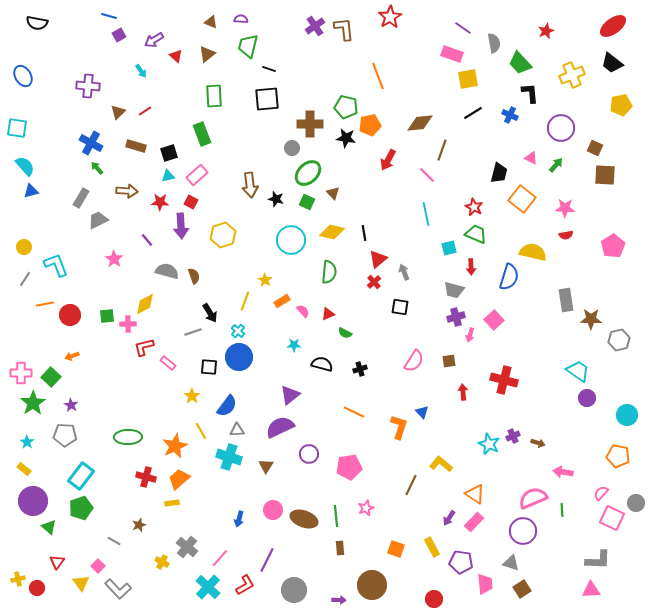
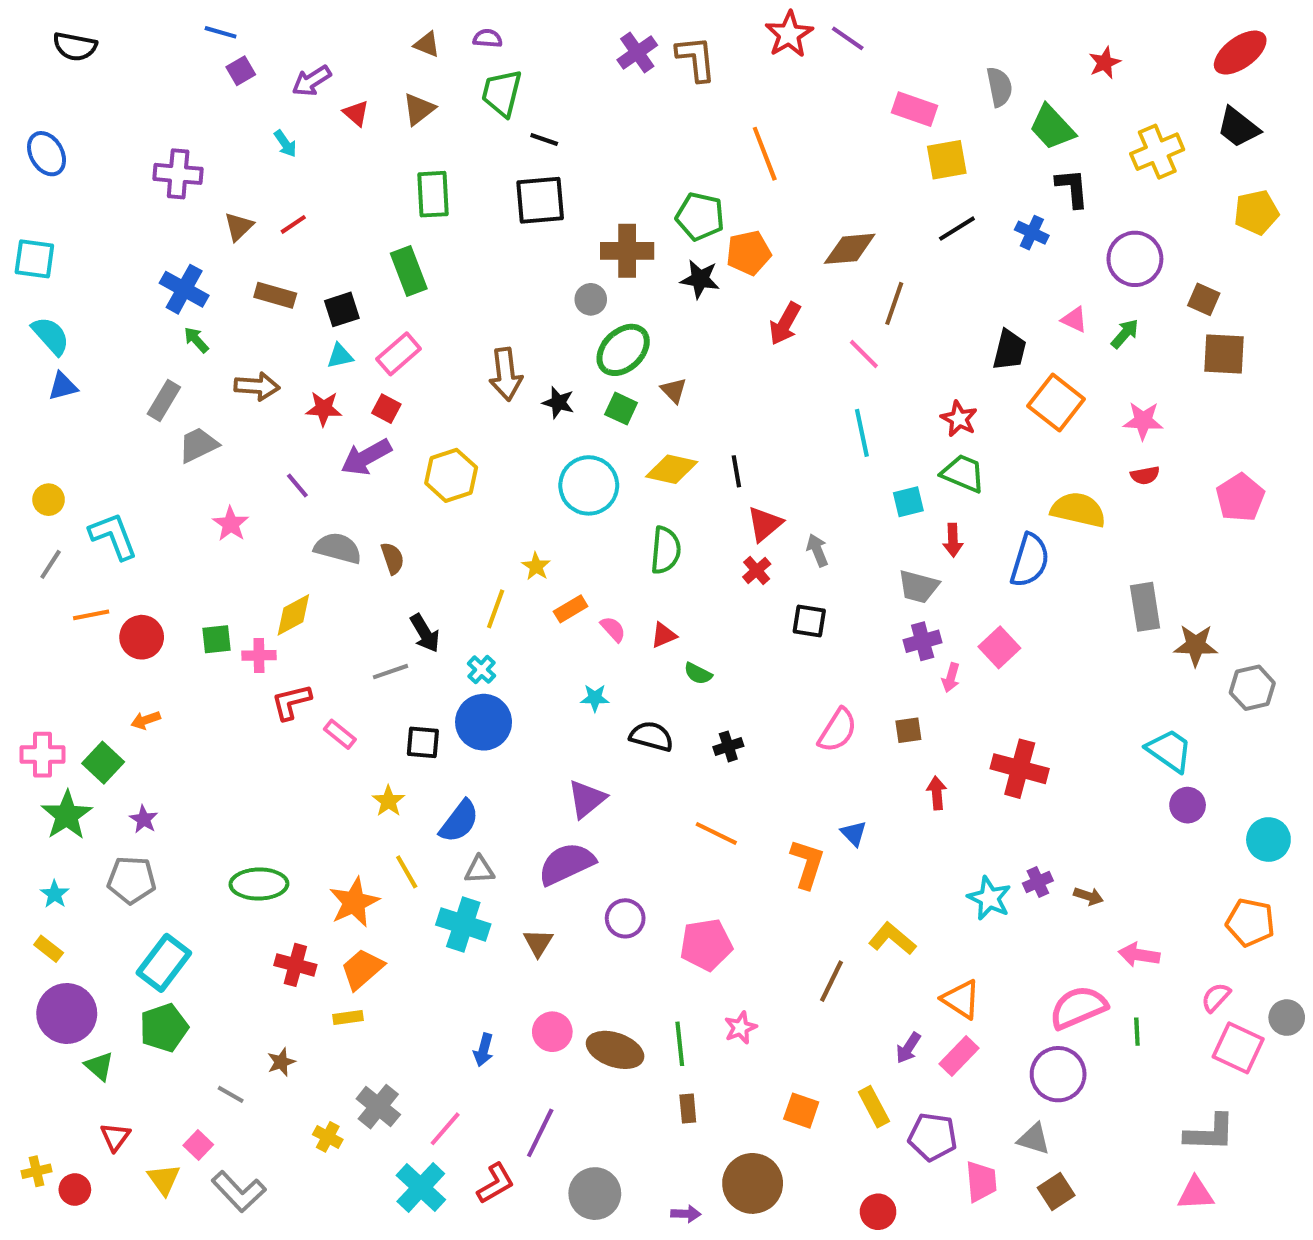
purple line: (463, 28) -> (848, 38), moved
purple arrow: (181, 226) -> (366, 457), turned 65

